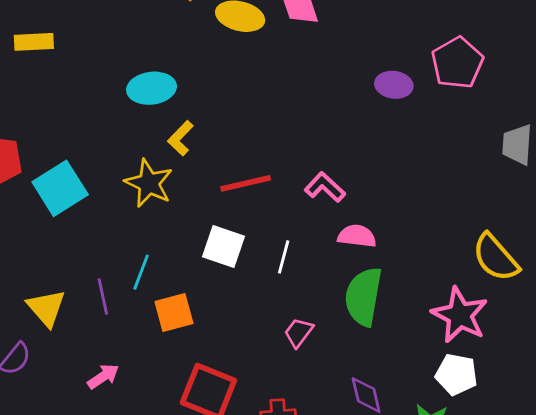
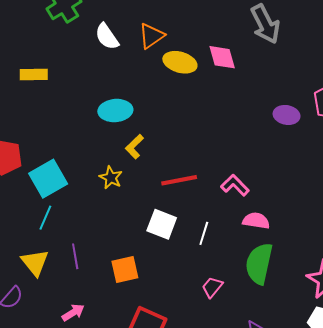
yellow star: (149, 183) -> (111, 178), size x0.7
cyan line: (141, 272) -> (45, 218), moved

